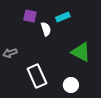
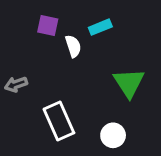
green triangle: (81, 52) -> (129, 83), turned 30

